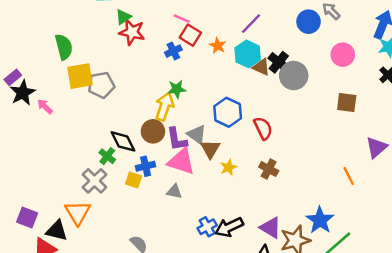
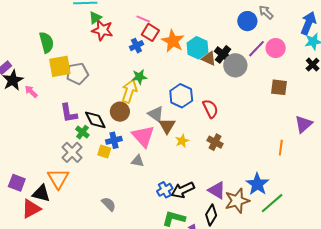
purple line: (251, 24) -> (257, 49), moved
orange star: (218, 46) -> (173, 41), size x1.6
purple L-shape: (177, 139) -> (69, 113), moved
pink triangle: (181, 161) -> (143, 136), turned 30
orange line: (349, 176) -> (281, 148), turned 35

